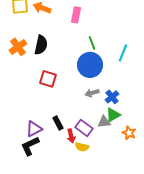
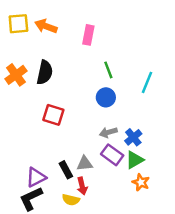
blue circle: (90, 65) -> (106, 97), size x0.6
gray triangle: (104, 122) -> (85, 164), moved
purple rectangle: (84, 128) -> (112, 155), moved
orange star: (129, 133) -> (141, 182), moved
yellow semicircle: (82, 147) -> (71, 200), moved

